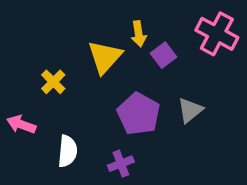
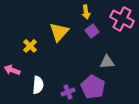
yellow arrow: (139, 34) -> (86, 12), moved
gray triangle: (190, 110) -> (107, 62), turned 35
purple pentagon: (139, 114) -> (93, 87), moved

